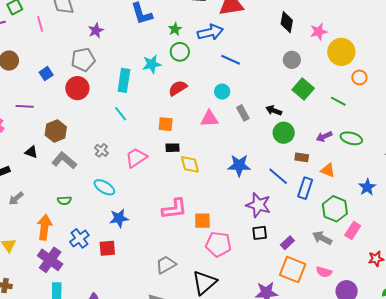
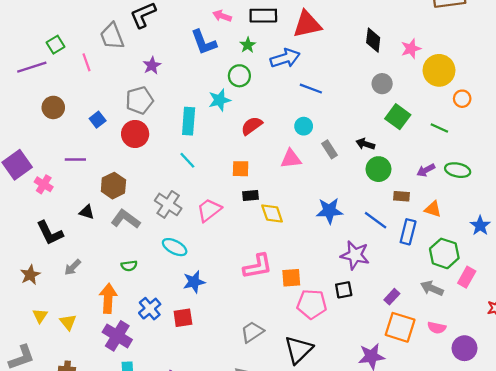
green star: (175, 29) -> (248, 45), moved
green circle: (180, 52) -> (239, 76), moved
gray cross: (101, 150) -> (168, 204), size x1.6
black square: (260, 233) -> (344, 290), moved

